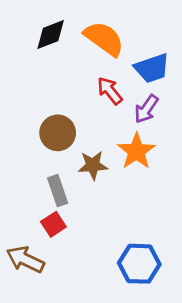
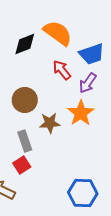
black diamond: (51, 34) -> (25, 44), moved

